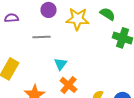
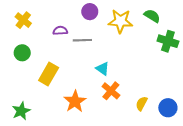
purple semicircle: (12, 18) -> (60, 31), moved
cyan triangle: (60, 64) -> (102, 69), turned -32

